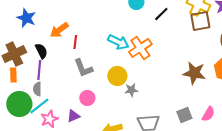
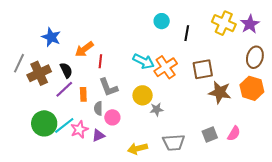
black line: (161, 14) -> (187, 33), turned -35
brown square: (200, 21) -> (203, 69), moved
purple line: (39, 70) -> (64, 89), turned 42
orange rectangle: (13, 75) -> (83, 94), moved
gray semicircle: (37, 89) -> (98, 108), moved
pink star: (49, 119) -> (79, 129), moved

